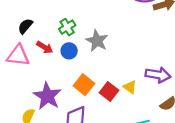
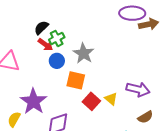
black semicircle: (25, 26) -> (41, 28), moved
red arrow: (45, 47) -> (45, 45), moved
orange square: (84, 85) -> (76, 80), moved, turned -30

